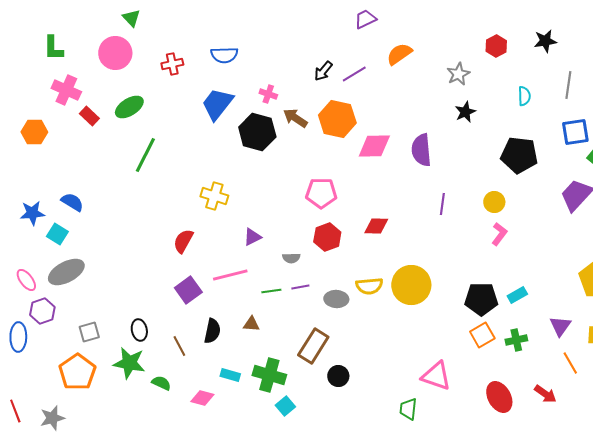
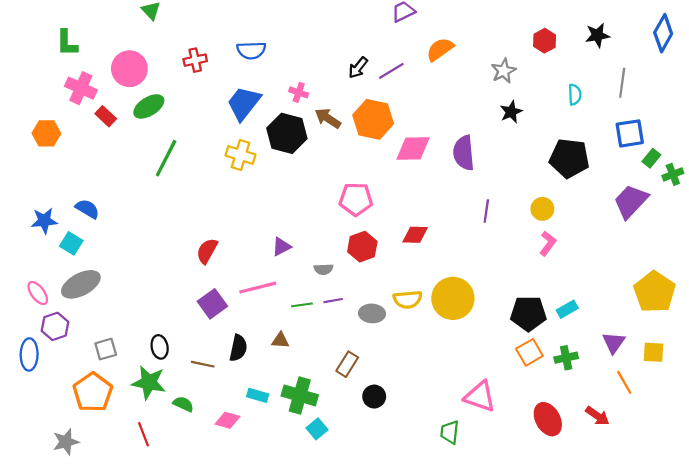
pink circle: (115, 53) -> (129, 69), moved
yellow cross: (214, 196) -> (240, 155), moved
brown line: (179, 346) -> (203, 364), turned -50
brown rectangle: (313, 346) -> (347, 364), size x0.7
red line: (15, 411) -> (143, 434), moved

